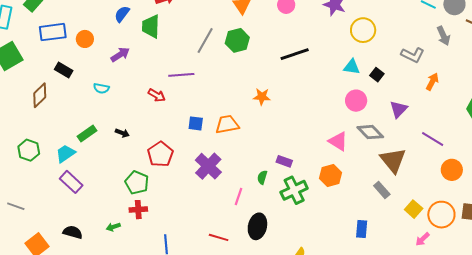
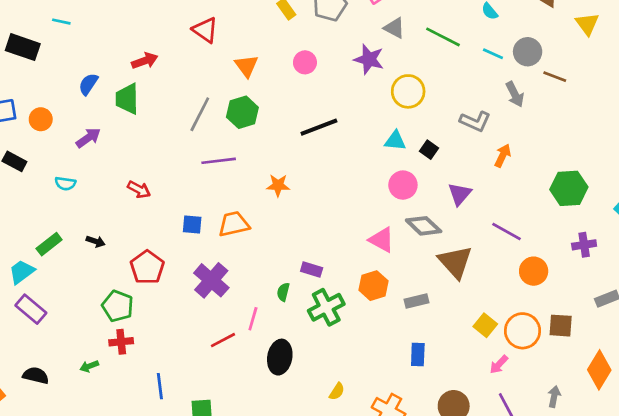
purple line: (181, 75) -> (219, 161), moved
gray rectangle: (382, 190) -> (416, 301), moved, turned -60
red line: (219, 237) -> (223, 340), moved, turned -42

